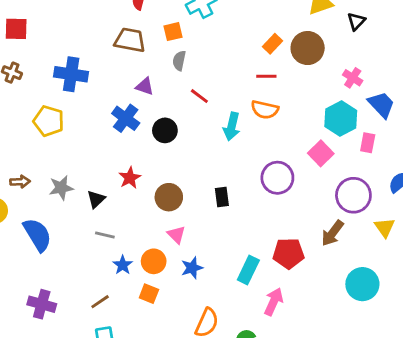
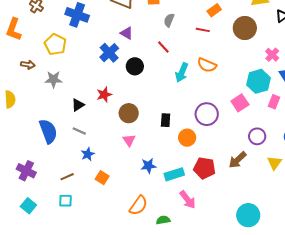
orange rectangle: (272, 44) -> (214, 10), moved
gray semicircle: (179, 61) -> (169, 20), moved
red line: (266, 76) -> (203, 30), moved
brown arrow: (20, 182) -> (28, 65), moved
gray star: (61, 188) -> (53, 79), moved
purple circle: (353, 195) -> (257, 136), size x0.7
blue semicircle: (37, 235) -> (48, 131), moved
orange circle: (154, 261) -> (187, 138), moved
blue star: (192, 268) -> (148, 166), moved
cyan rectangle: (248, 270) -> (174, 174), turned 36
cyan circle: (362, 284) -> (248, 215), moved
pink arrow: (274, 302) -> (188, 200), turned 108

